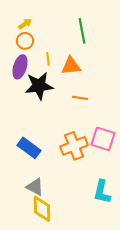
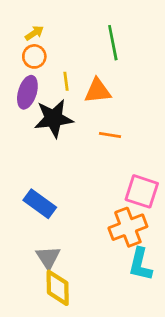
orange cross: (74, 146) -> (128, 227), moved
gray triangle: (35, 187) -> (48, 257), turned 30

